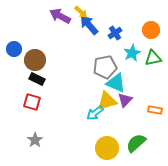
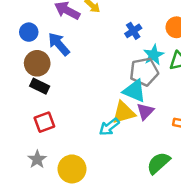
blue arrow: (89, 25) -> (59, 44), moved
blue circle: (14, 49) -> (29, 32), moved
gray pentagon: (105, 67) -> (144, 72), moved
red square: (32, 102) -> (44, 122), moved, turned -36
yellow circle: (107, 148) -> (72, 169), moved

